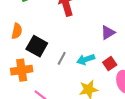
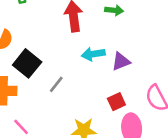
cyan arrow: (86, 59) -> (93, 54), moved

